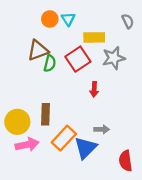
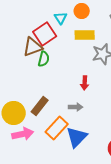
orange circle: (50, 19) -> (82, 11), moved
red square: (78, 59) -> (45, 34), moved
brown rectangle: (45, 114) -> (40, 106), turned 36
gray arrow: (102, 129) -> (76, 107), moved

